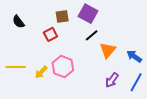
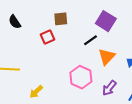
purple square: (88, 14) -> (106, 21), moved
pink hexagon: (63, 67) -> (81, 77), moved
yellow arrow: (41, 72) -> (36, 92), moved

